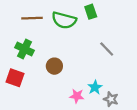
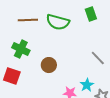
green rectangle: (91, 12) -> (91, 14), moved
gray line: (107, 49) -> (98, 58), moved

